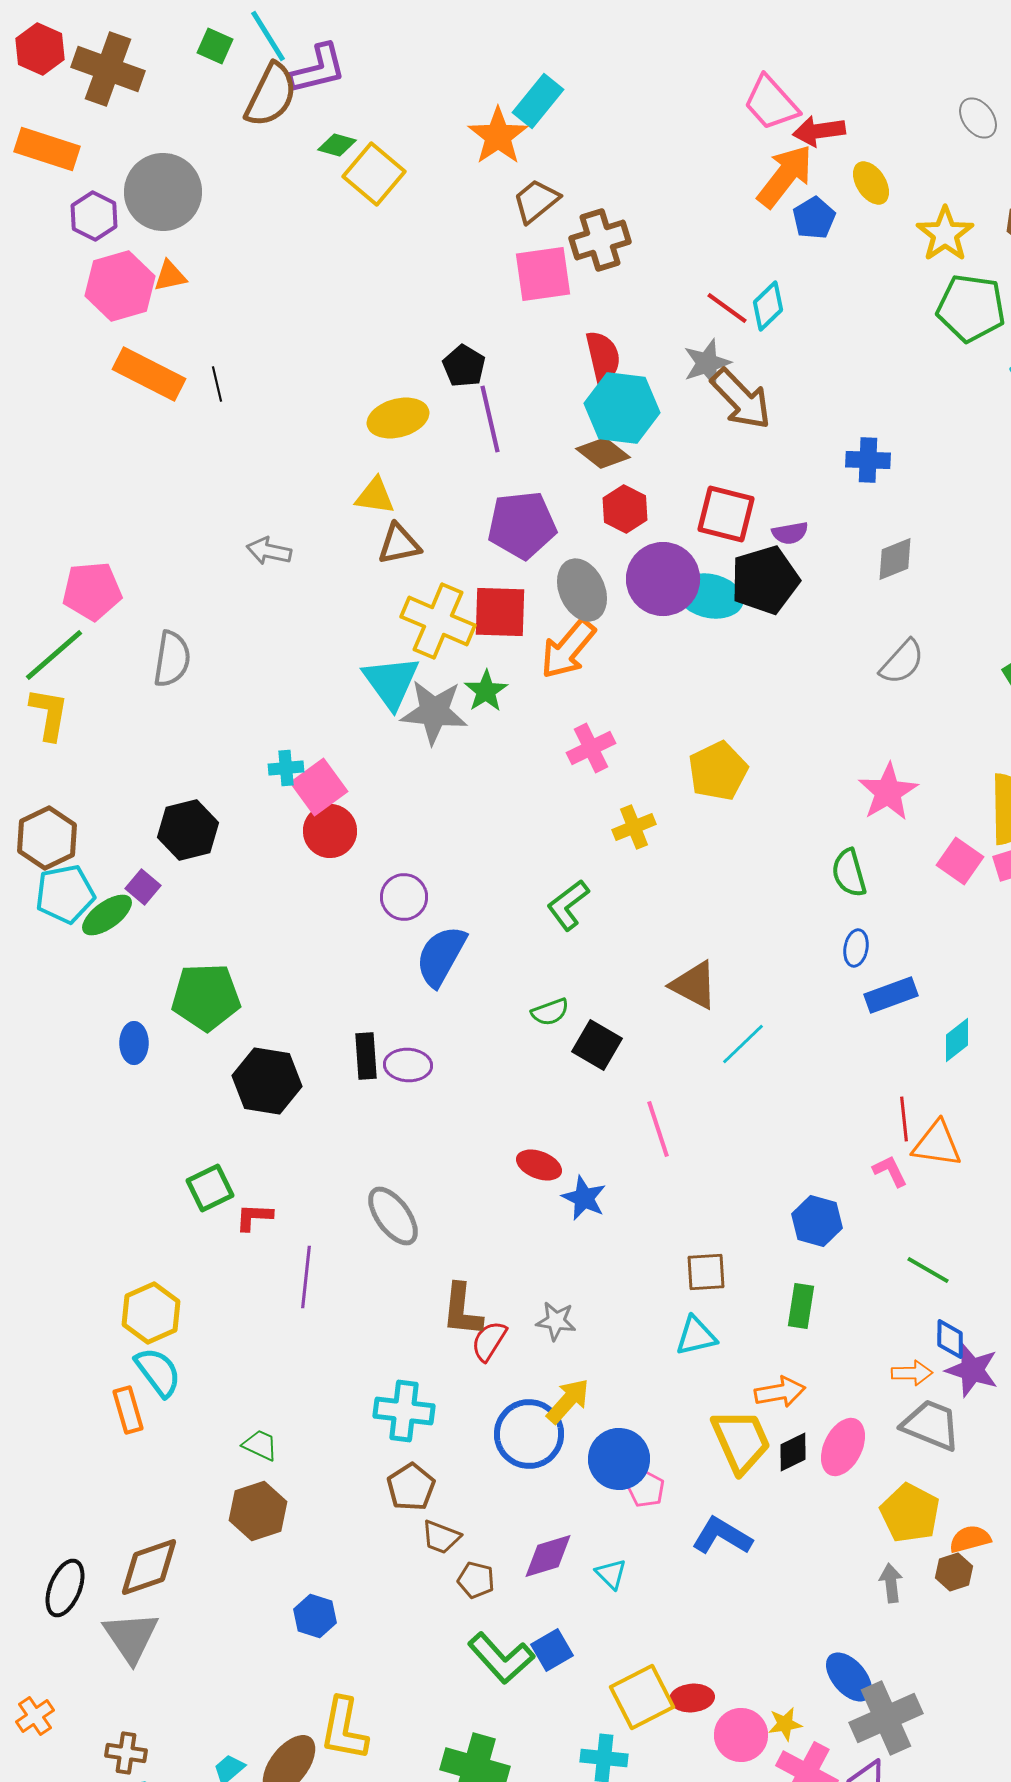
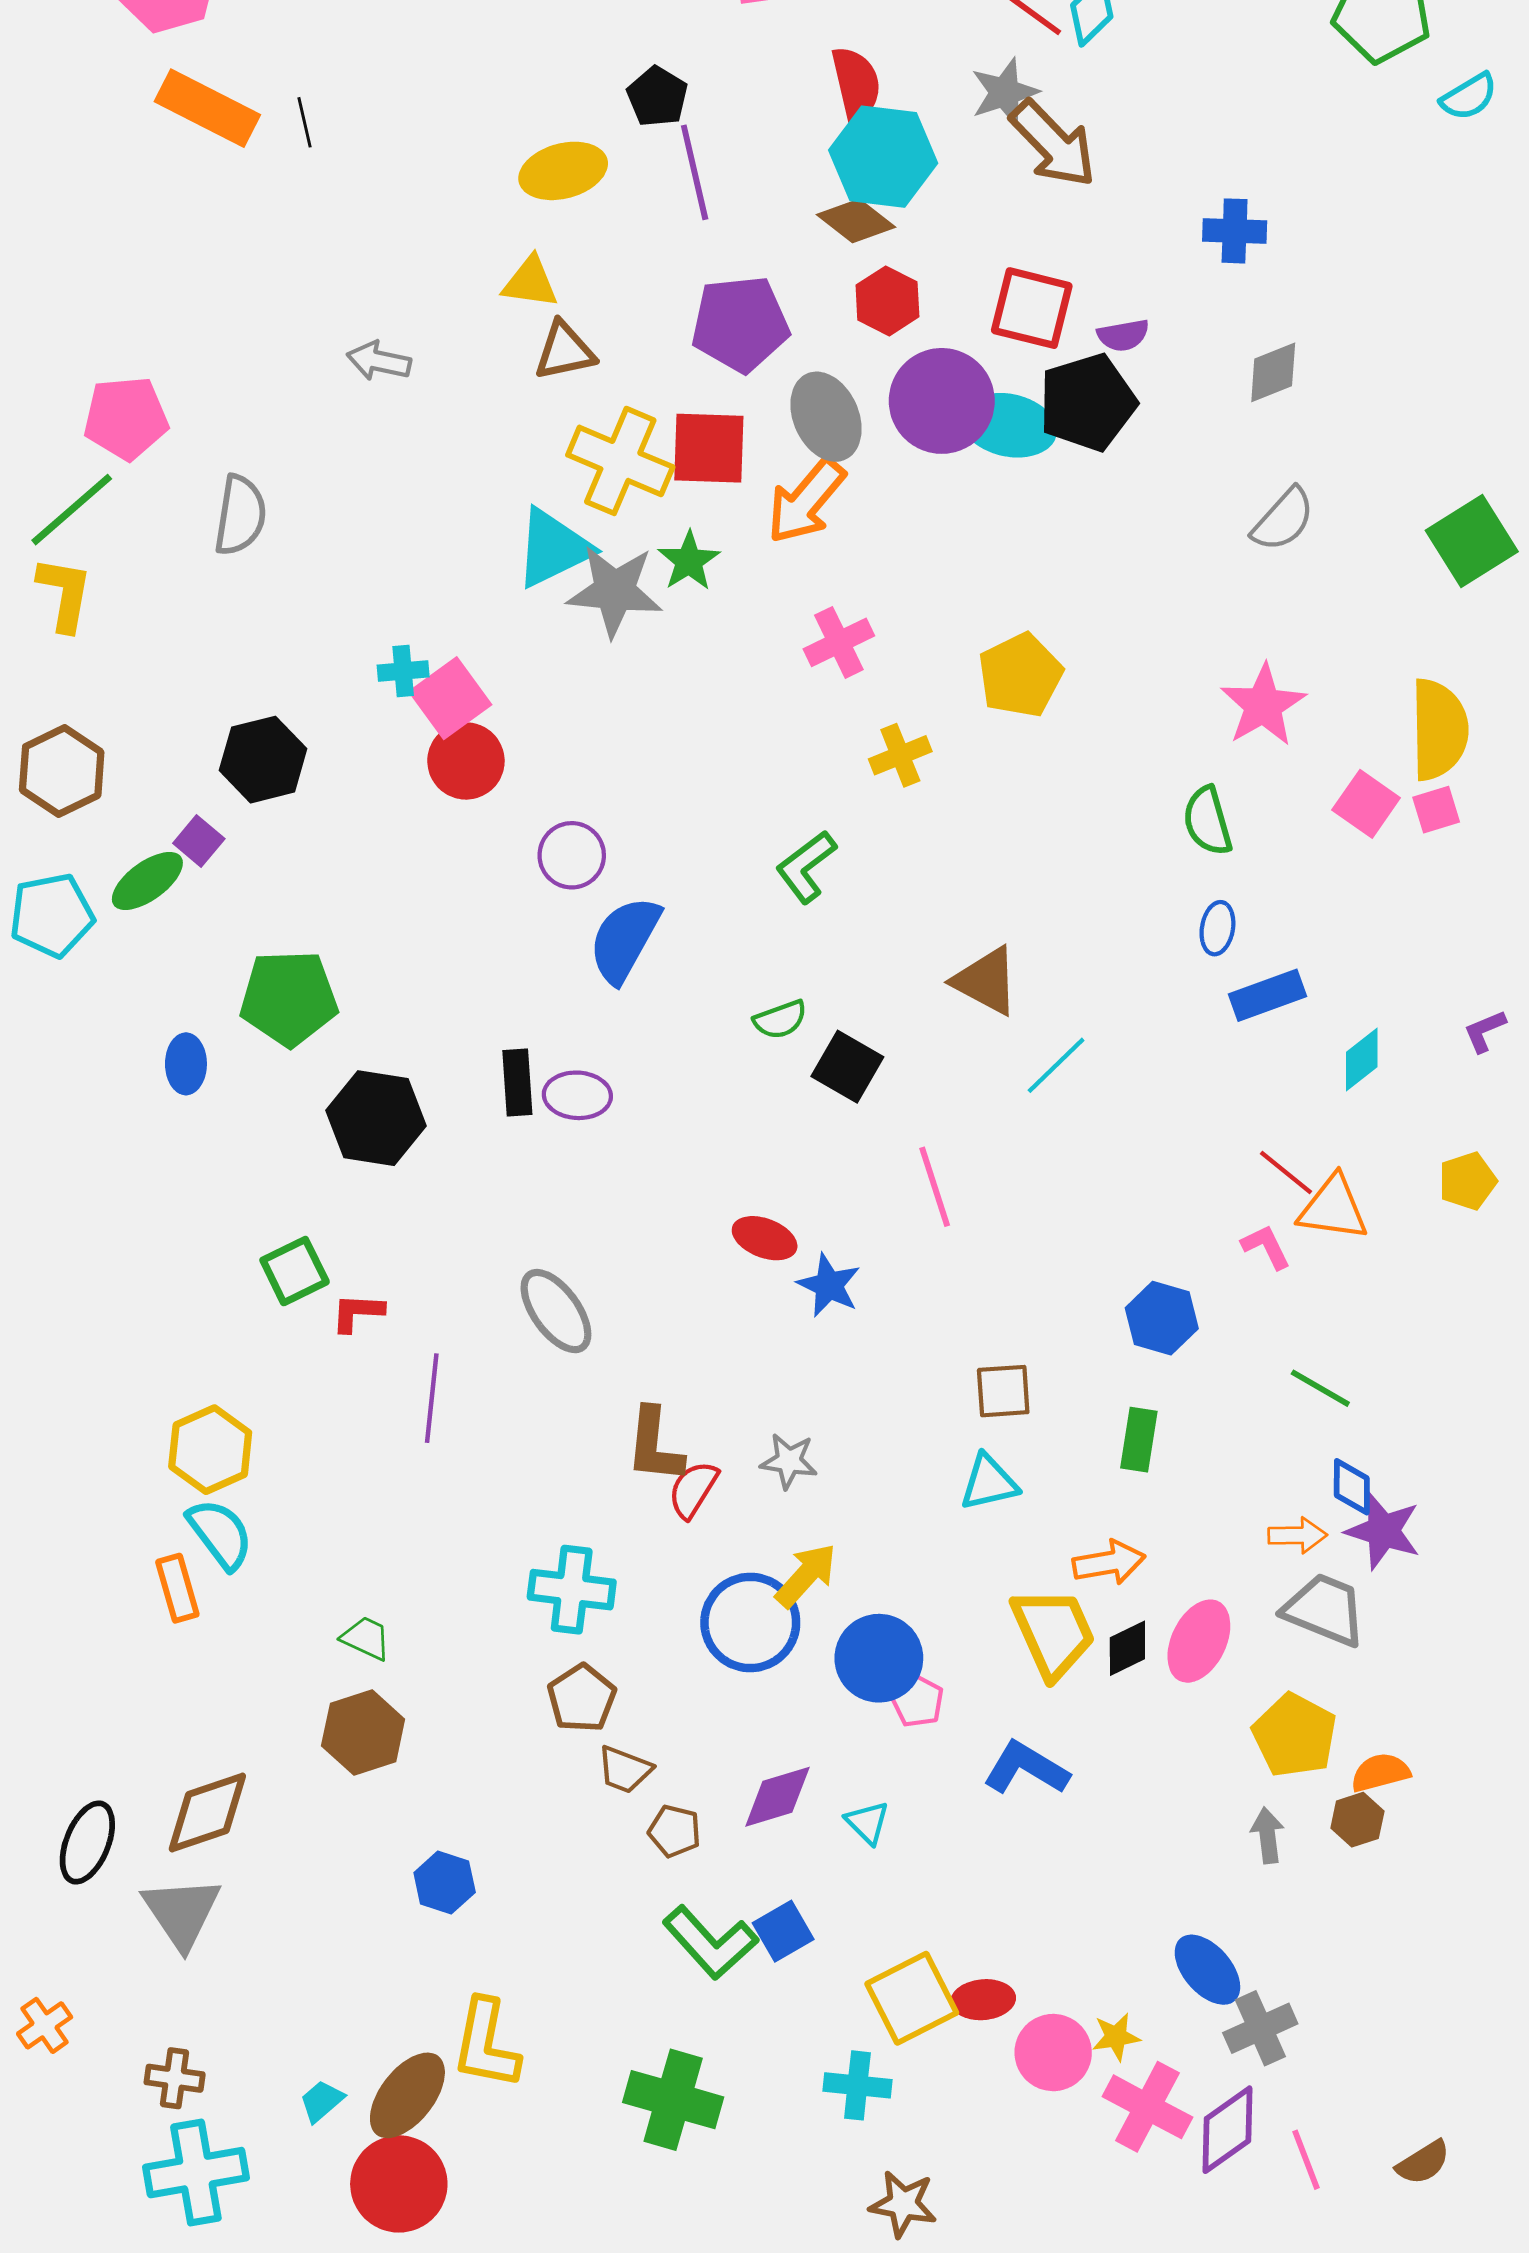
cyan triangle: (391, 682) -> (553, 548), turned 40
cyan pentagon: (65, 894) -> (52, 915), moved
red line: (904, 1119) -> (1286, 1172), turned -45
gray cross: (886, 1718) -> (1260, 2028), size x0.7

